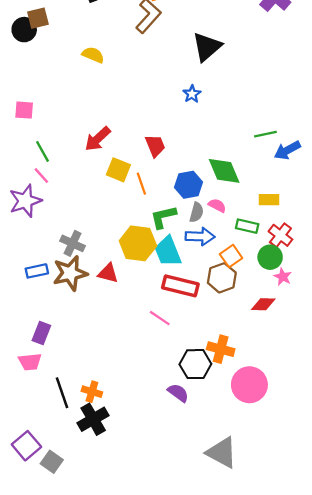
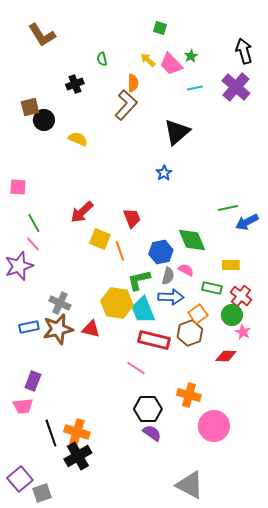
black circle: (24, 30) -> (44, 120), moved
black hexagon: (195, 364) -> (148, 409), moved
orange cross: (92, 392) -> (77, 432), size x1.4
gray square: (52, 462) -> (42, 493), turned 36

